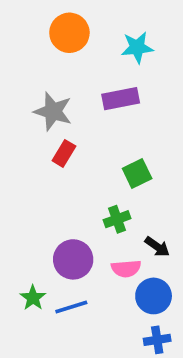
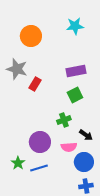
orange circle: (69, 33) -> (31, 36), moved
purple rectangle: (121, 99) -> (76, 71), moved
gray star: (53, 111) -> (17, 69), moved

